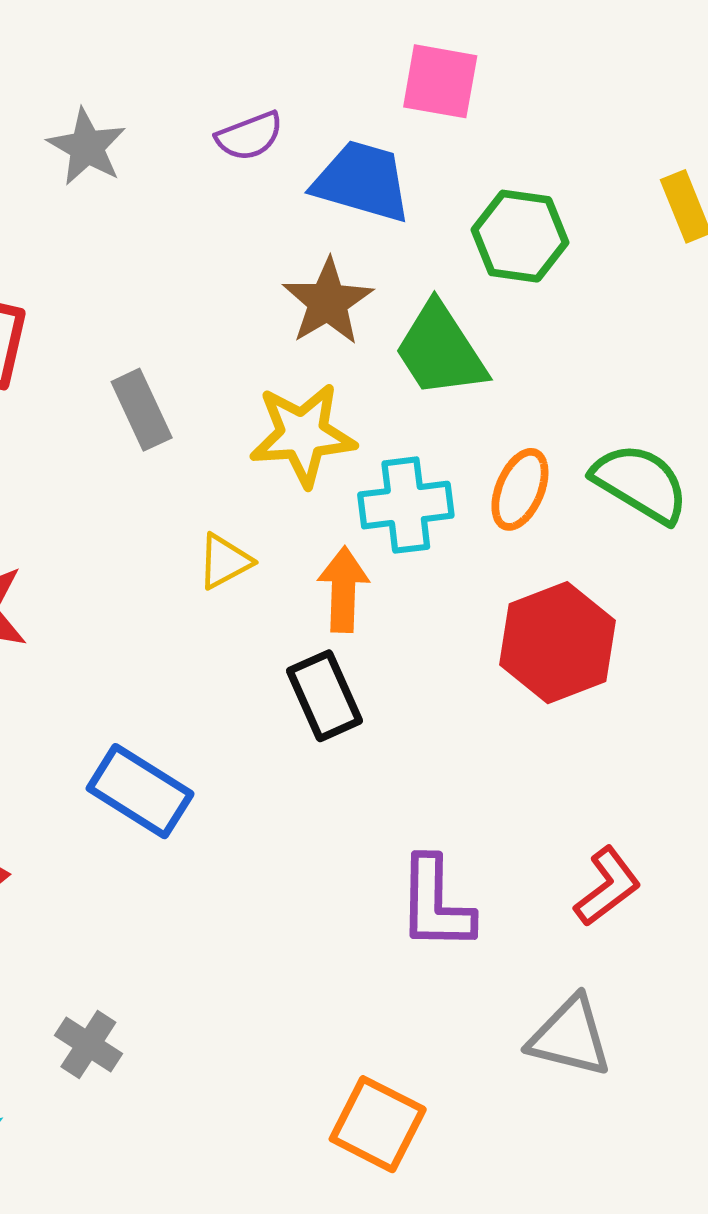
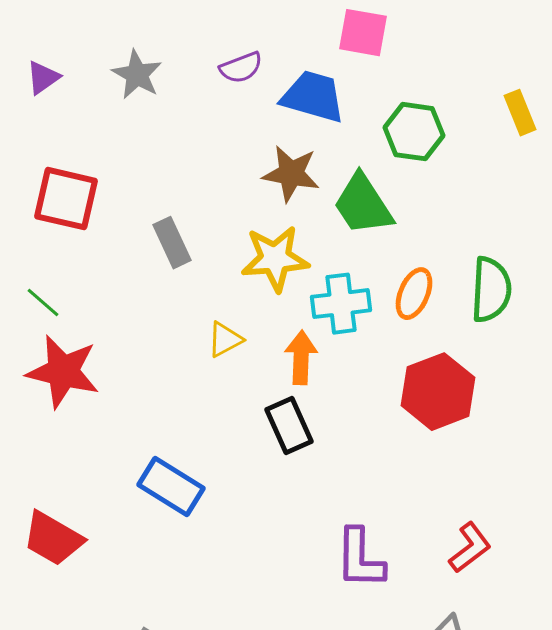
brown star: (328, 302) -> (291, 174), turned -30
green semicircle: (640, 483) -> (491, 290), turned 62

